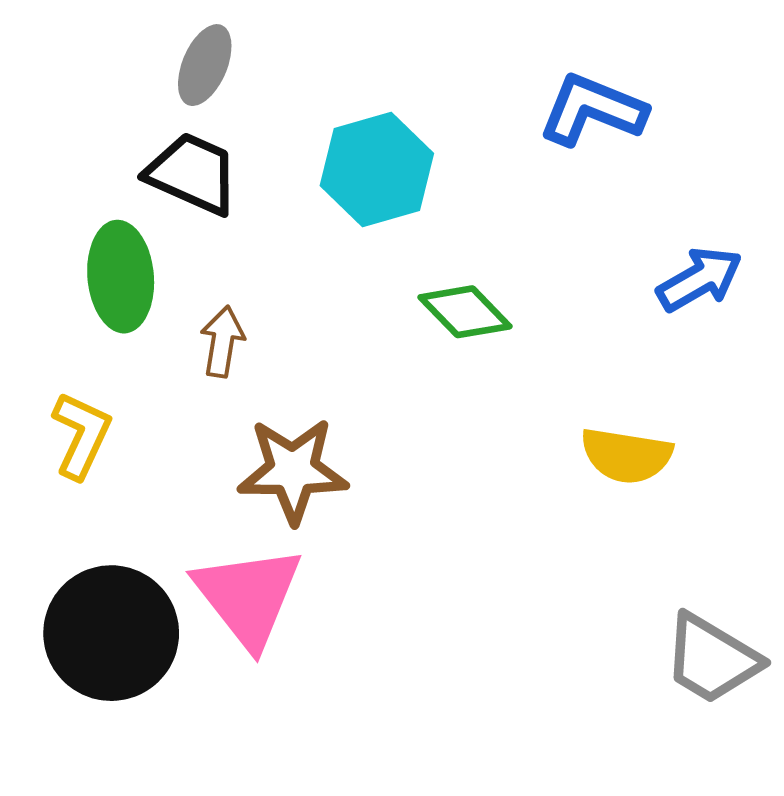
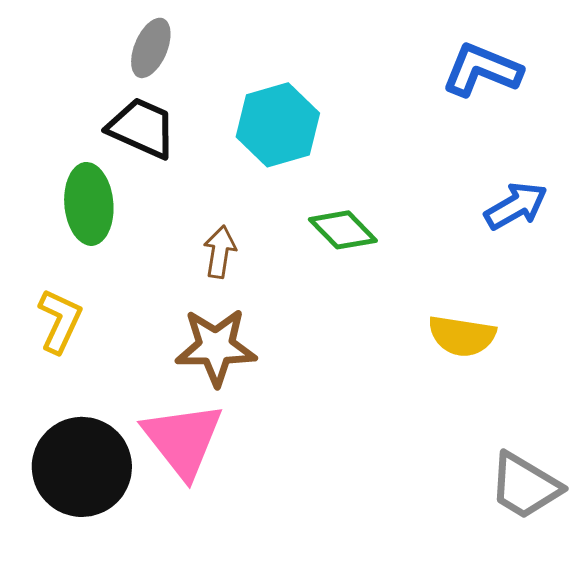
blue L-shape: (592, 110) -> (482, 70), moved
brown arrow: (222, 342) -> (220, 252), moved

